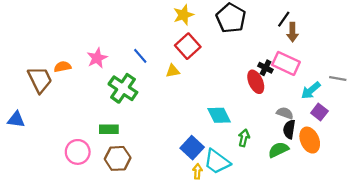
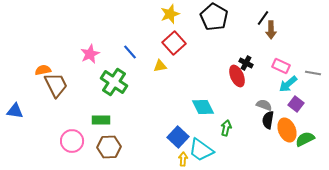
pink rectangle: (286, 63) -> (281, 66), moved, size x0.7
orange semicircle: (63, 67) -> (43, 70), moved
brown trapezoid: (40, 80) -> (56, 85), moved
green semicircle: (278, 150) -> (305, 139), moved

